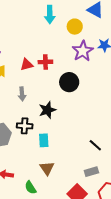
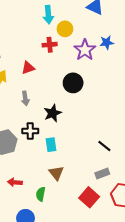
yellow circle: (75, 27) -> (65, 29), moved
red cross: (45, 62) -> (50, 45), moved
green semicircle: (31, 188) -> (41, 194), turned 48

